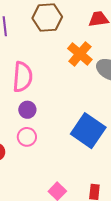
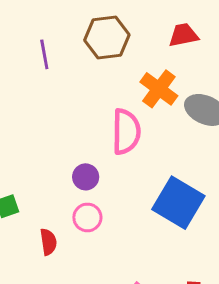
pink semicircle: (23, 77) -> (126, 132), moved

